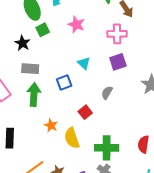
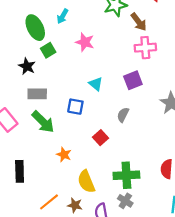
pink cross: (117, 34) -> (145, 48), moved
blue square: (64, 82) -> (75, 107), turned 35
green arrow: (34, 95) -> (43, 122), turned 135
yellow semicircle: (72, 138) -> (86, 182), moved

